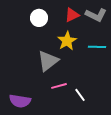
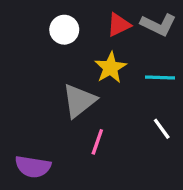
pink line: (59, 86) -> (97, 142), turned -56
white line: (80, 95) -> (162, 129), moved

